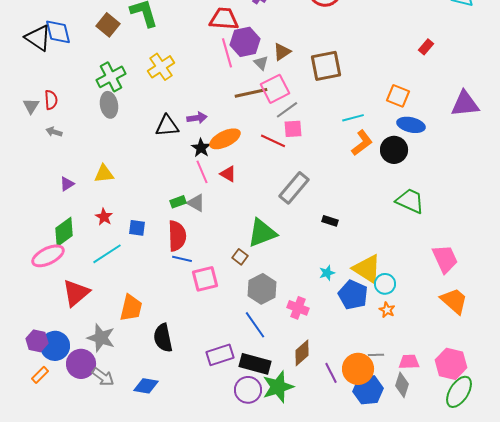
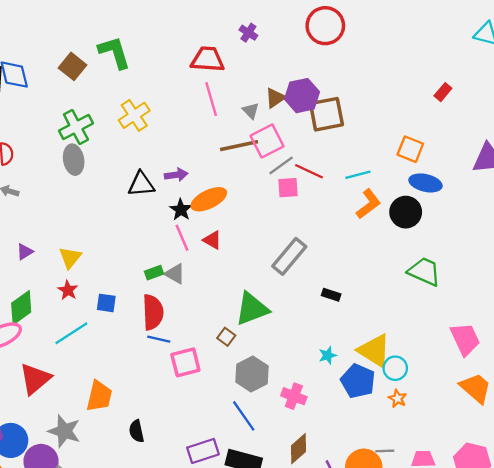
purple hexagon: (245, 42) -> (302, 96), moved
red line: (273, 141) -> (309, 171), moved
yellow triangle: (104, 174) -> (70, 258), moved, turned -45
black semicircle: (163, 338) -> (137, 431), size x0.7

